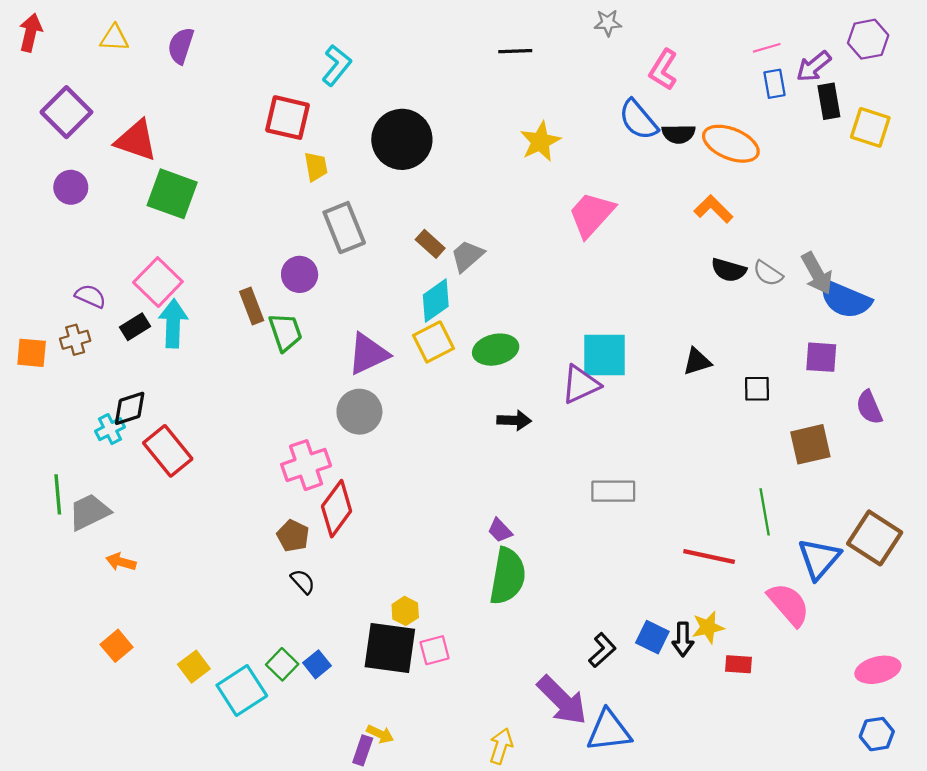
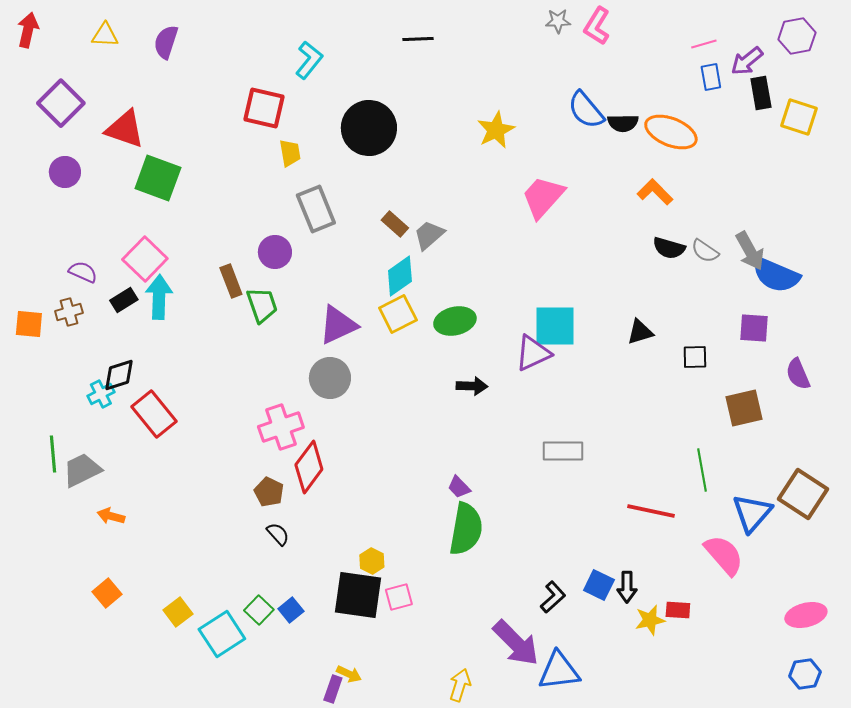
black line: (515, 51) -> (418, 39), moved
pink L-shape: (663, 70) -> (597, 26), moved
yellow star: (708, 627) -> (650, 620), moved

